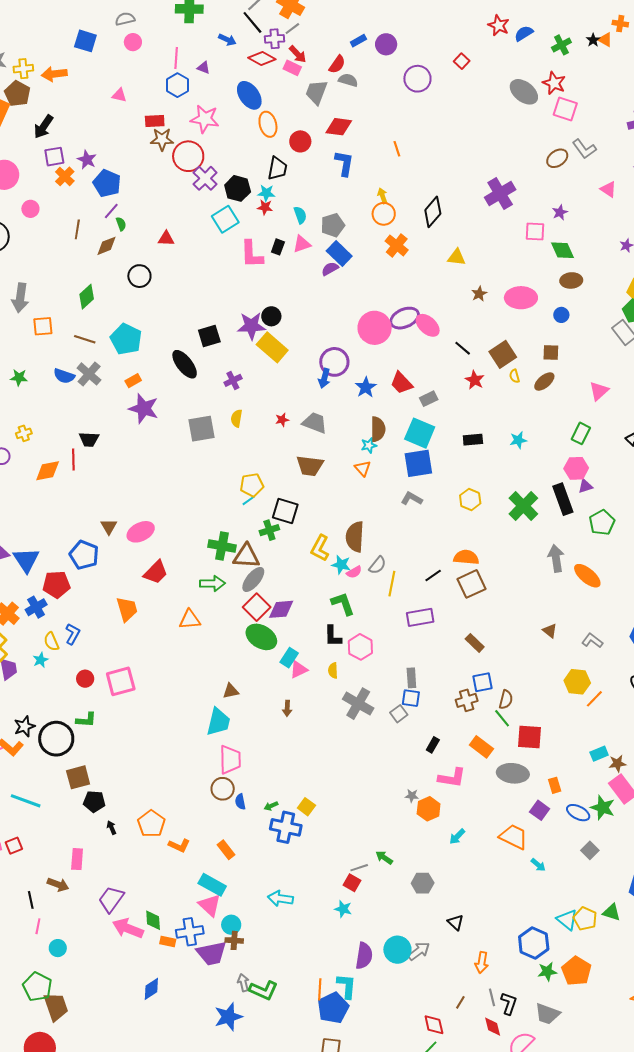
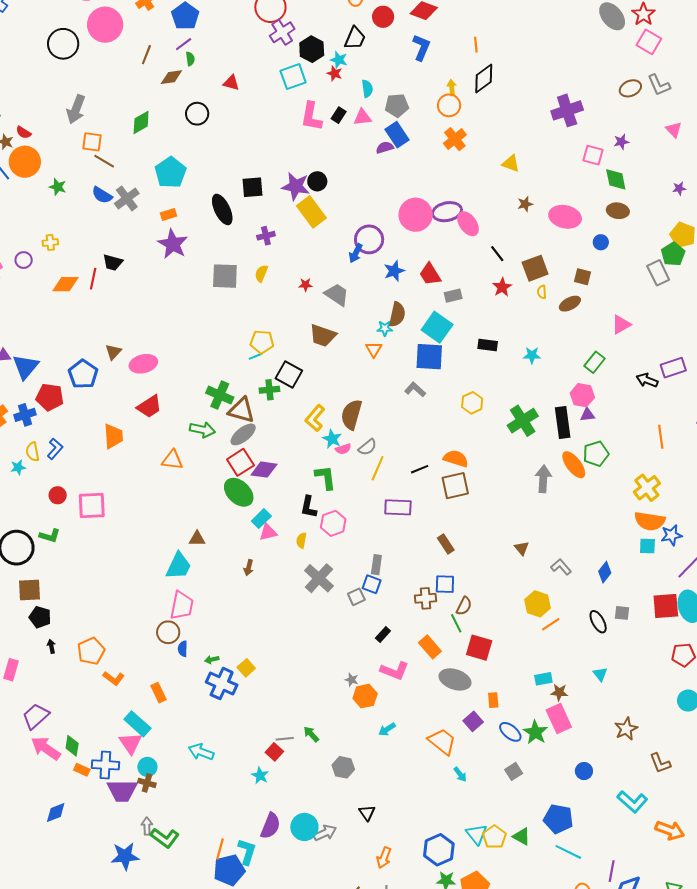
pink circle: (30, 209) -> (105, 25), size x2.0
black diamond: (433, 212) -> (484, 79), moved
brown line: (85, 339) -> (104, 161), moved
orange ellipse: (587, 576) -> (574, 465), moved

